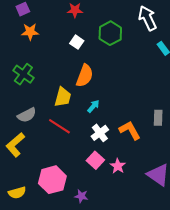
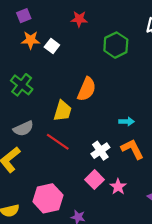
white square: (77, 42) -> (52, 46), moved
cyan arrow: (93, 106) -> (127, 122), moved, turned 48

